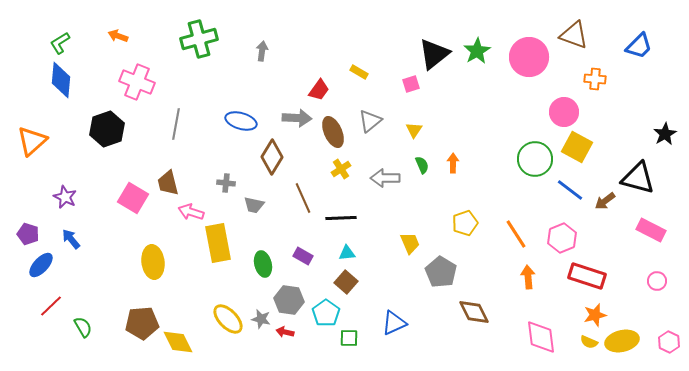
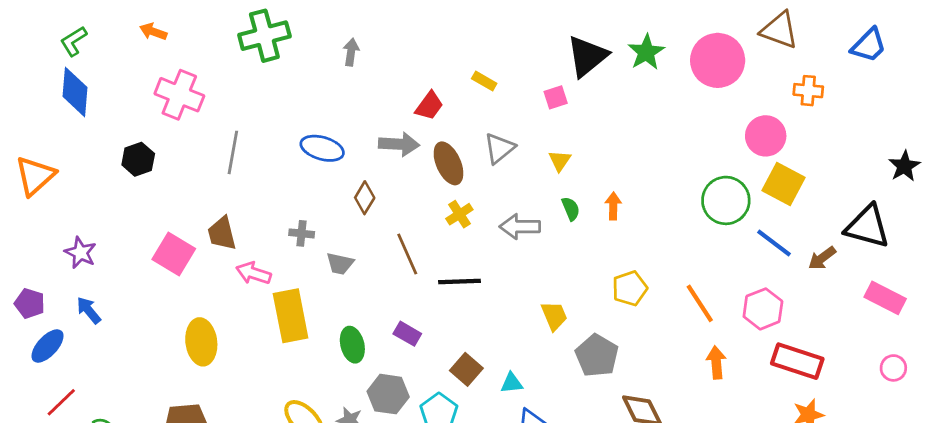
black hexagon: (107, 129) -> (138, 159), size x0.7
brown diamond: (272, 157) -> (365, 198), size x0.7
cyan triangle: (347, 253) -> (512, 383), moved

